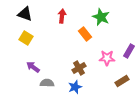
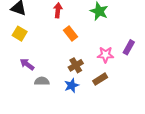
orange rectangle: (85, 34) -> (70, 34), moved
brown rectangle: (122, 81) -> (100, 79), moved

